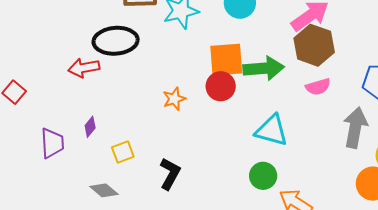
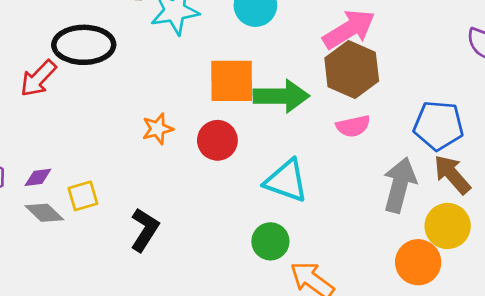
red arrow: (84, 68) -> (38, 78), turned -40
red circle: (221, 86) -> (217, 140), moved
purple diamond: (90, 127) -> (38, 177), moved, turned 40
gray diamond: (104, 190) -> (44, 213), moved

